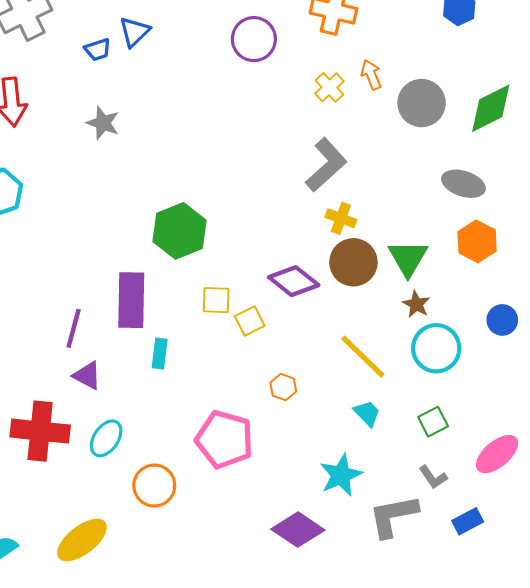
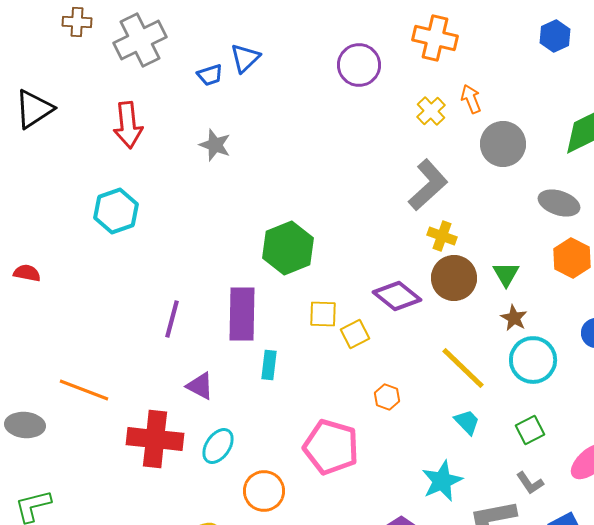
gray circle: (422, 103) -> (503, 144), moved
green triangle: (408, 258) -> (506, 274), size x0.7
purple line: (74, 328) -> (172, 319), moved

